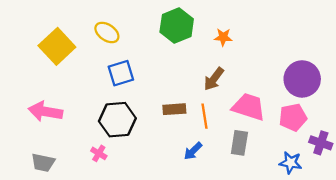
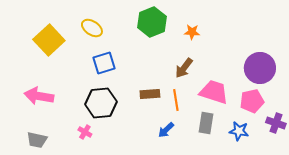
blue star: (291, 163) -> (239, 131), moved

